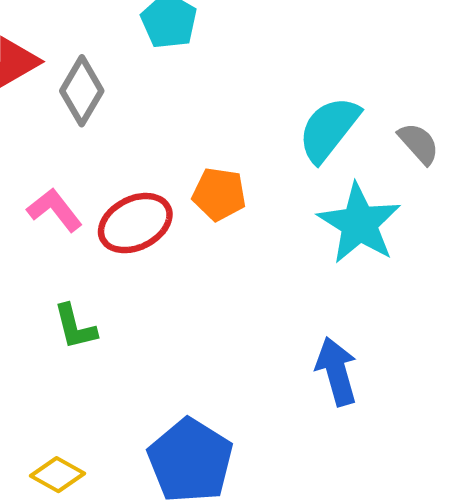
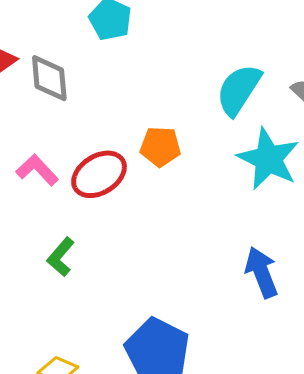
gray diamond: (82, 91) -> (49, 78), turned -30
green L-shape: (75, 327) -> (61, 257), turned 60

